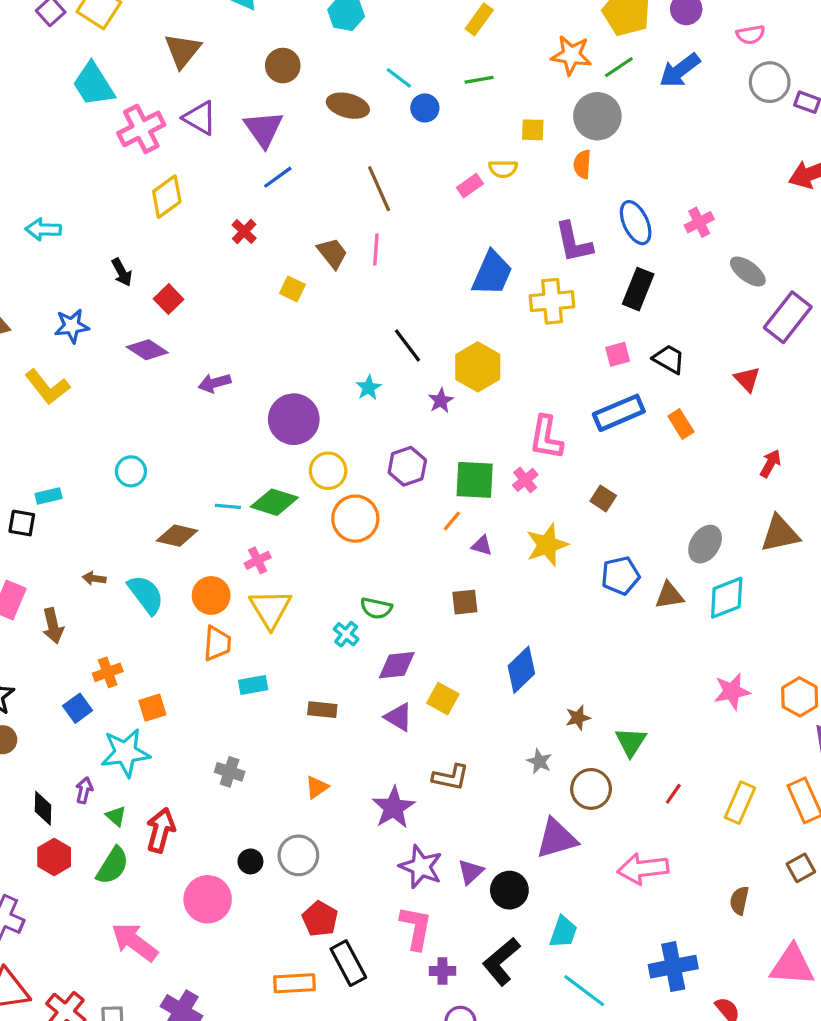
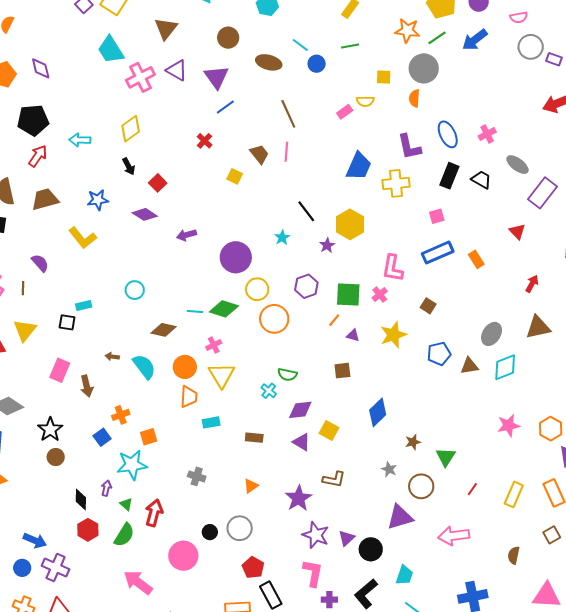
yellow diamond: (167, 197) -> (131, 129), moved
black trapezoid: (669, 359) -> (481, 180), moved

